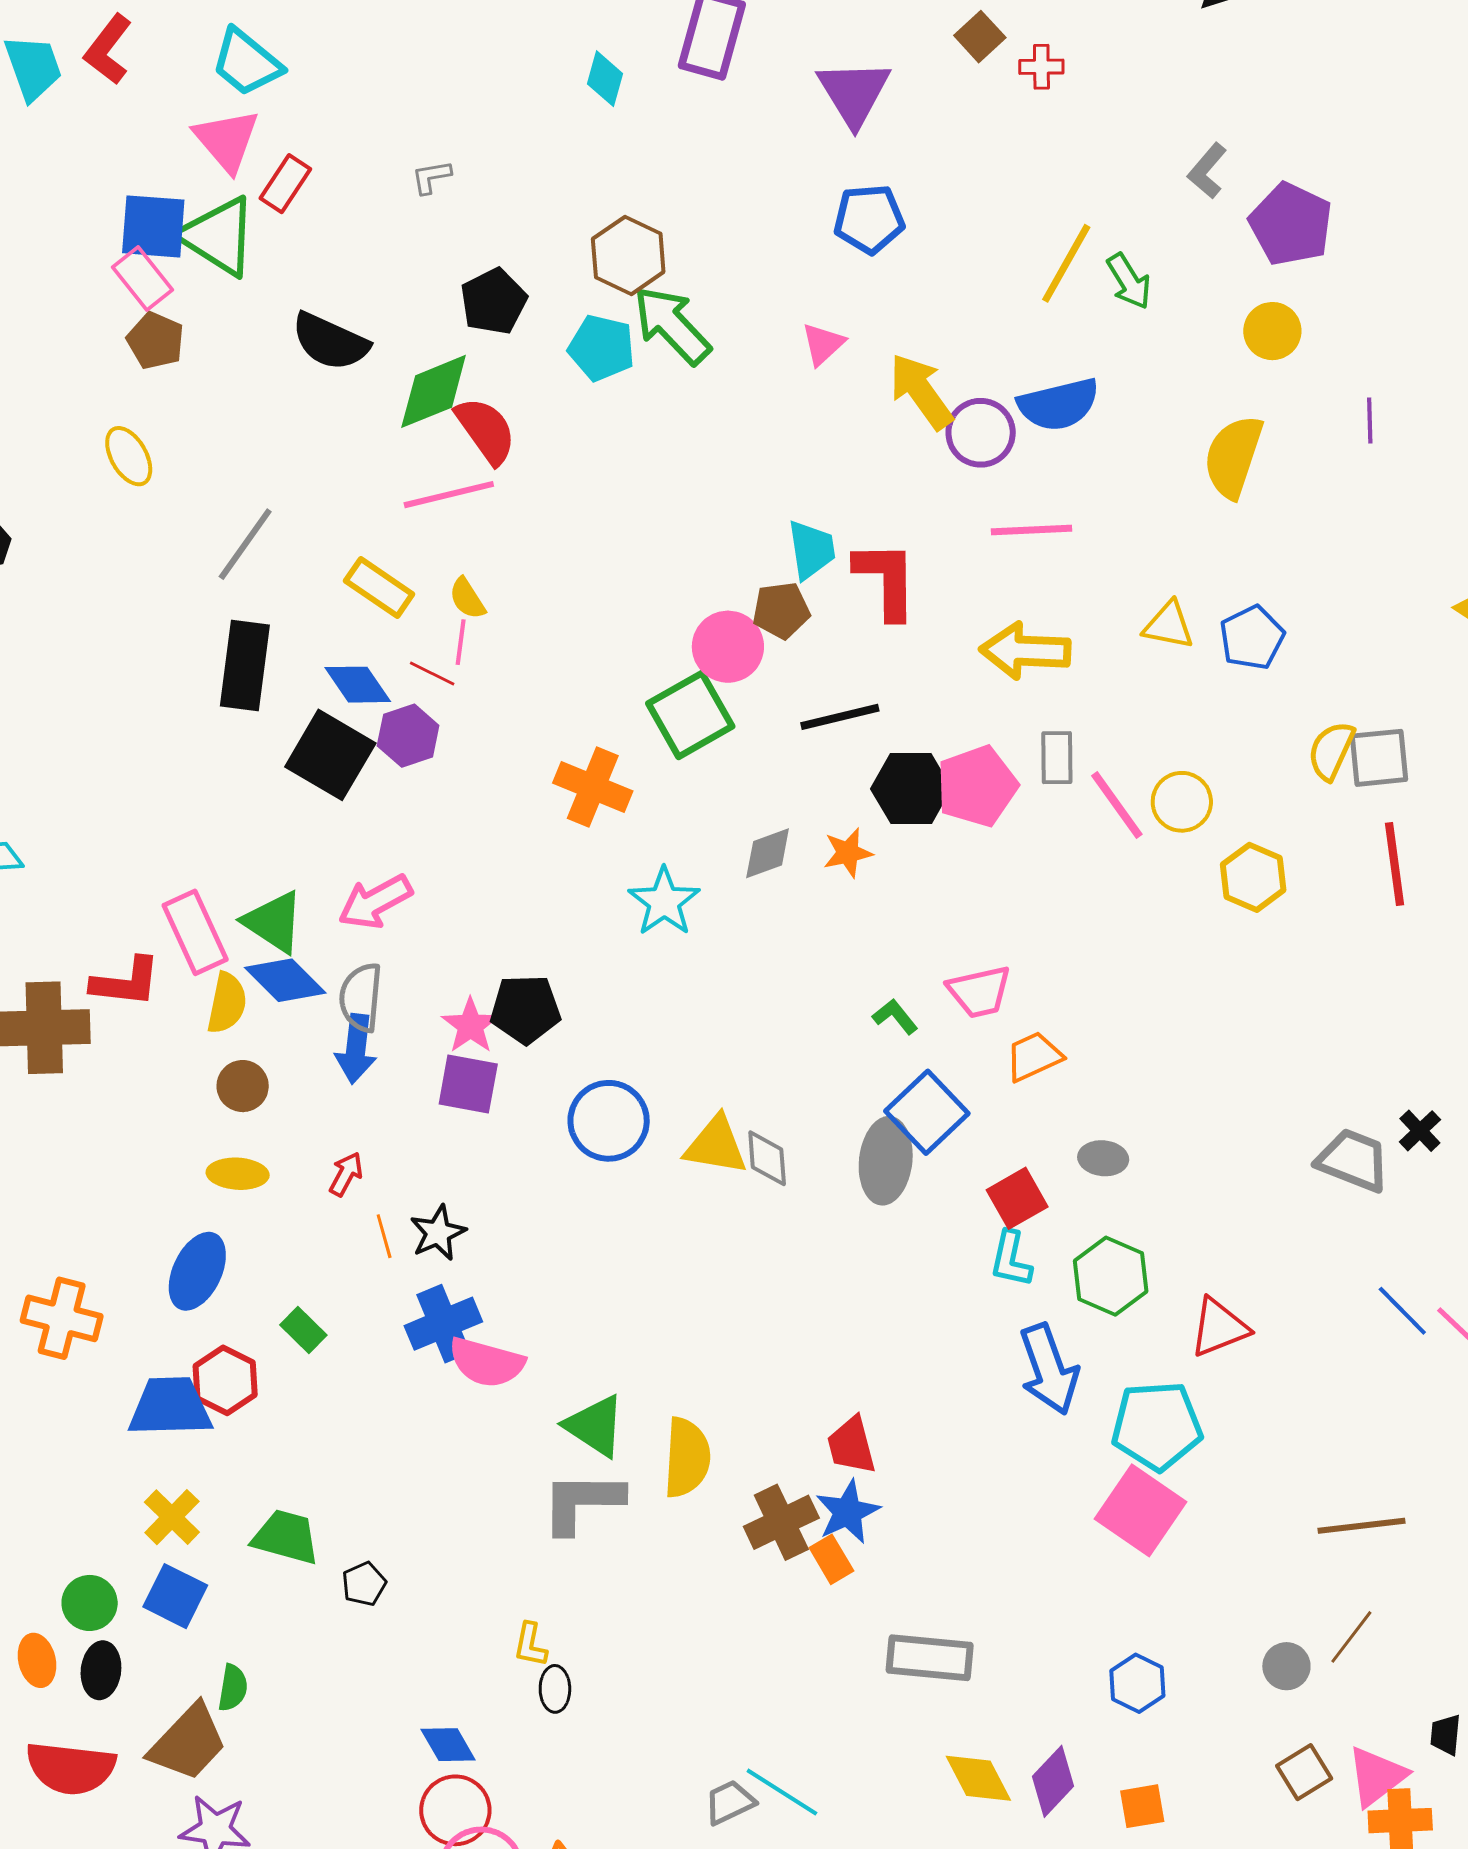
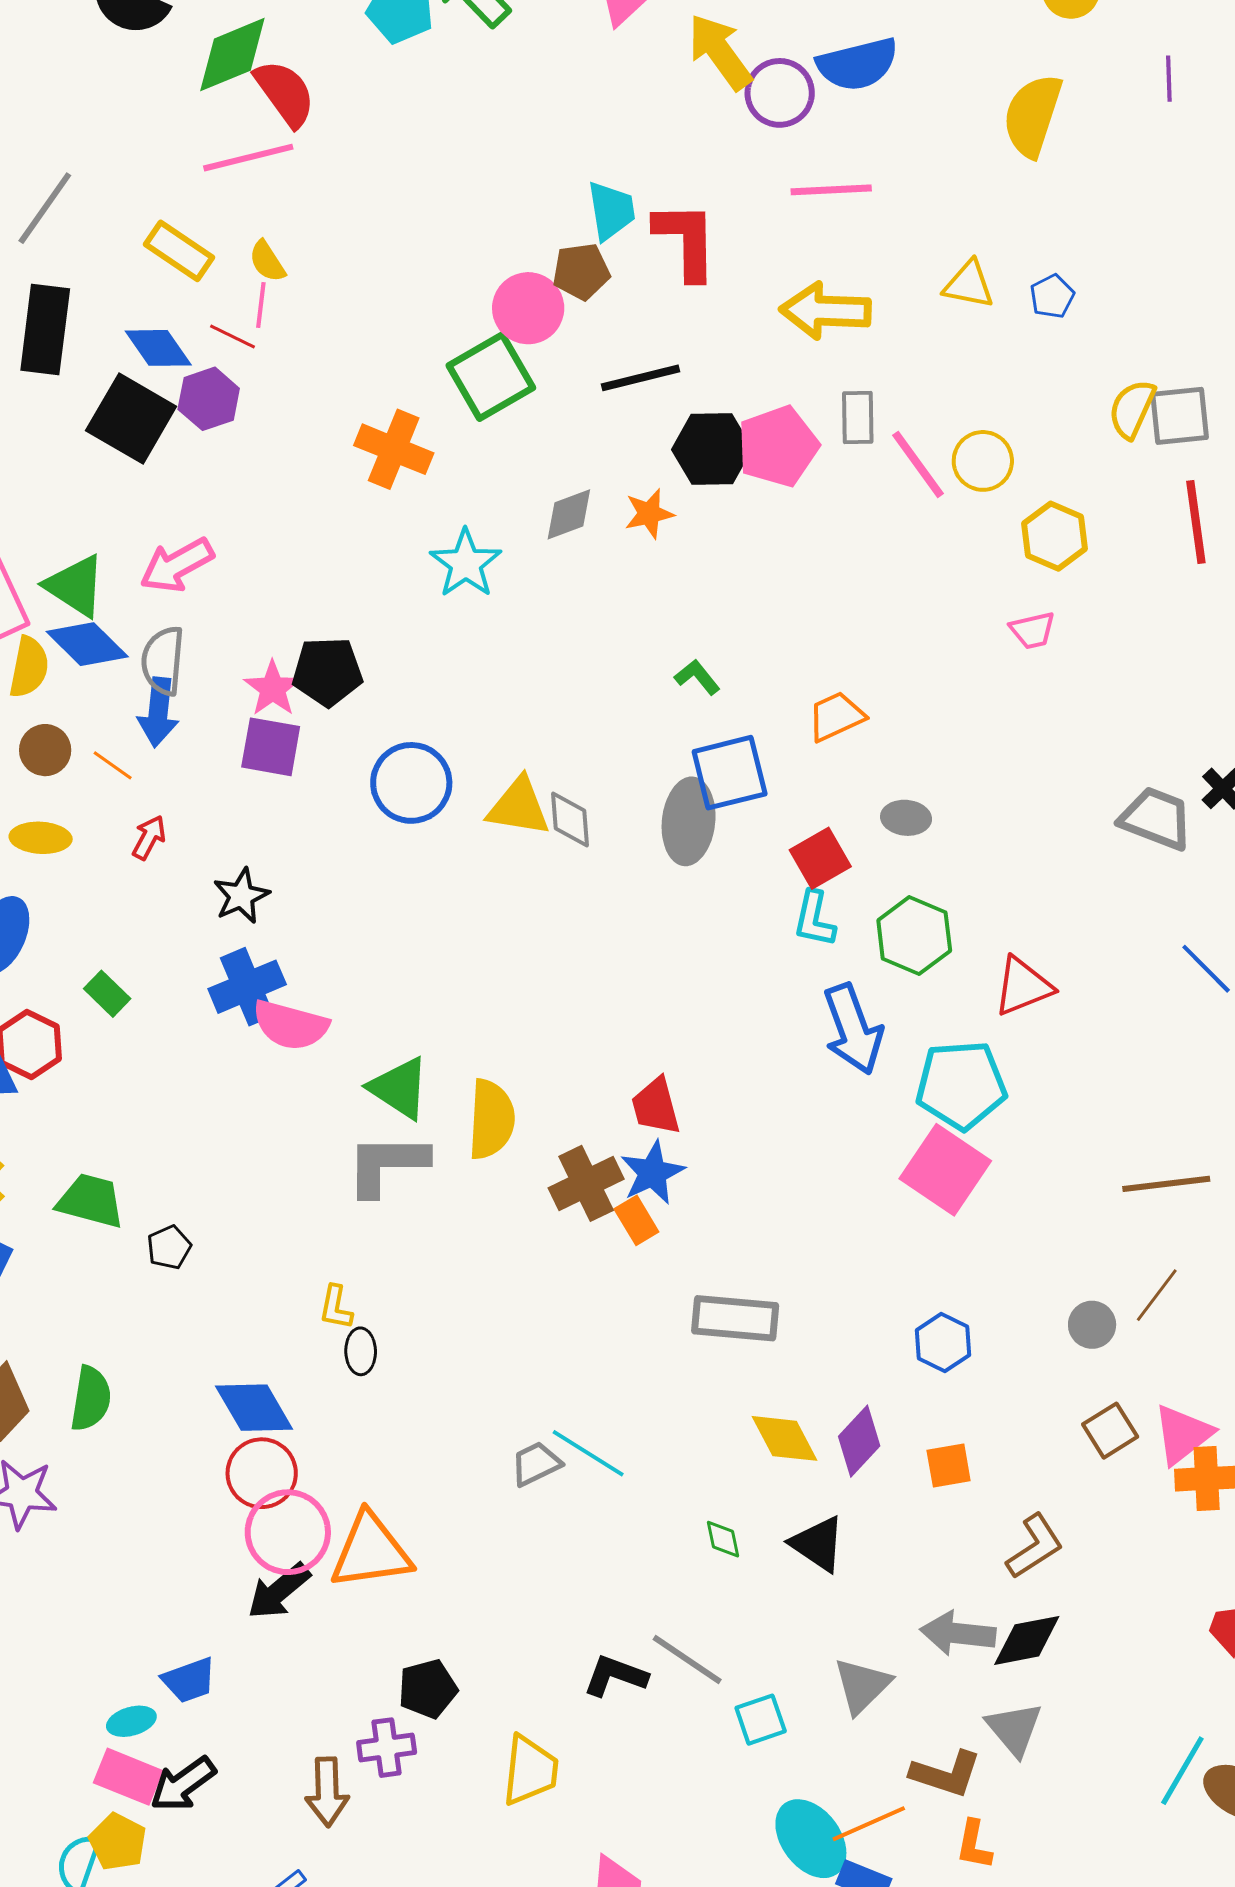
blue pentagon: (1252, 638) -> (1052, 296), size x0.7
pink trapezoid: (979, 992) -> (1032, 630), moved, size x0.7
blue square: (927, 1112) -> (730, 773), turned 30
orange line: (384, 1236) -> (113, 765), moved, turned -39
green semicircle: (233, 1688) -> (91, 1399), moved, size x1.4
blue diamond: (448, 1745) -> (254, 1408), size x1.4

